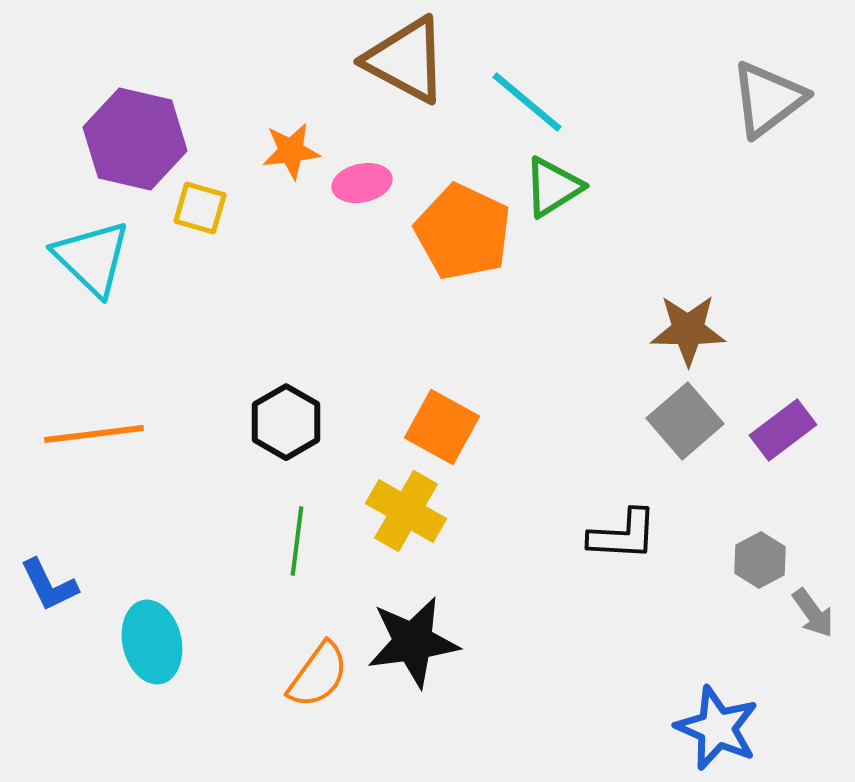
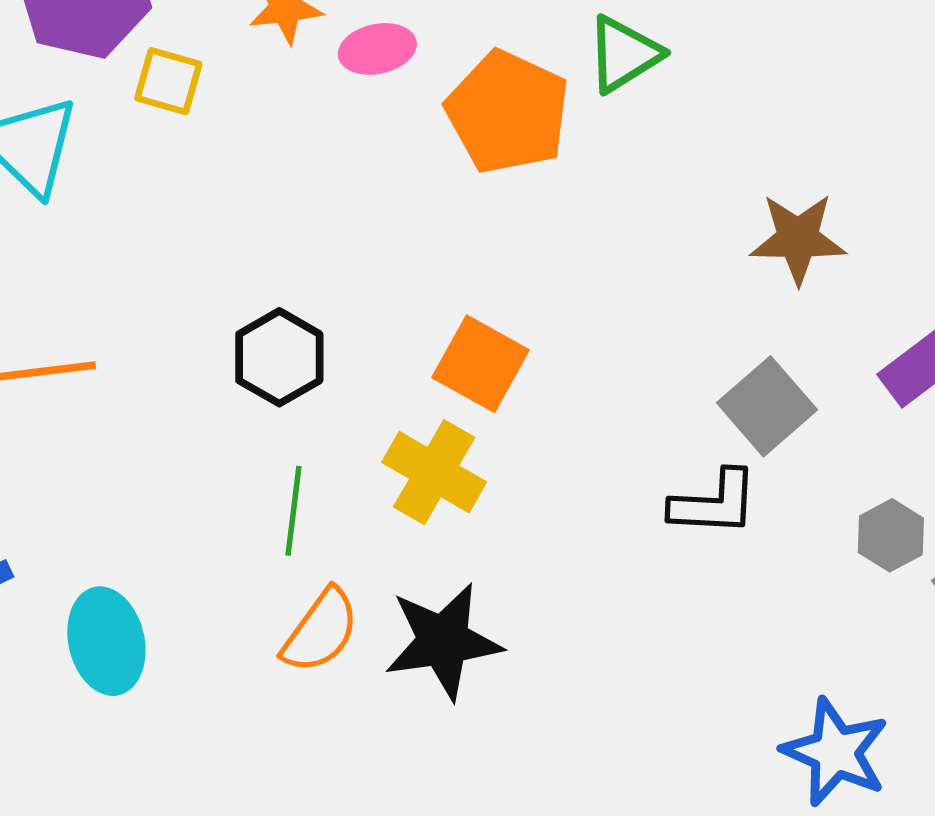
gray square: (685, 421) -> (767, 406), moved
orange semicircle: (318, 675) -> (321, 631), moved

